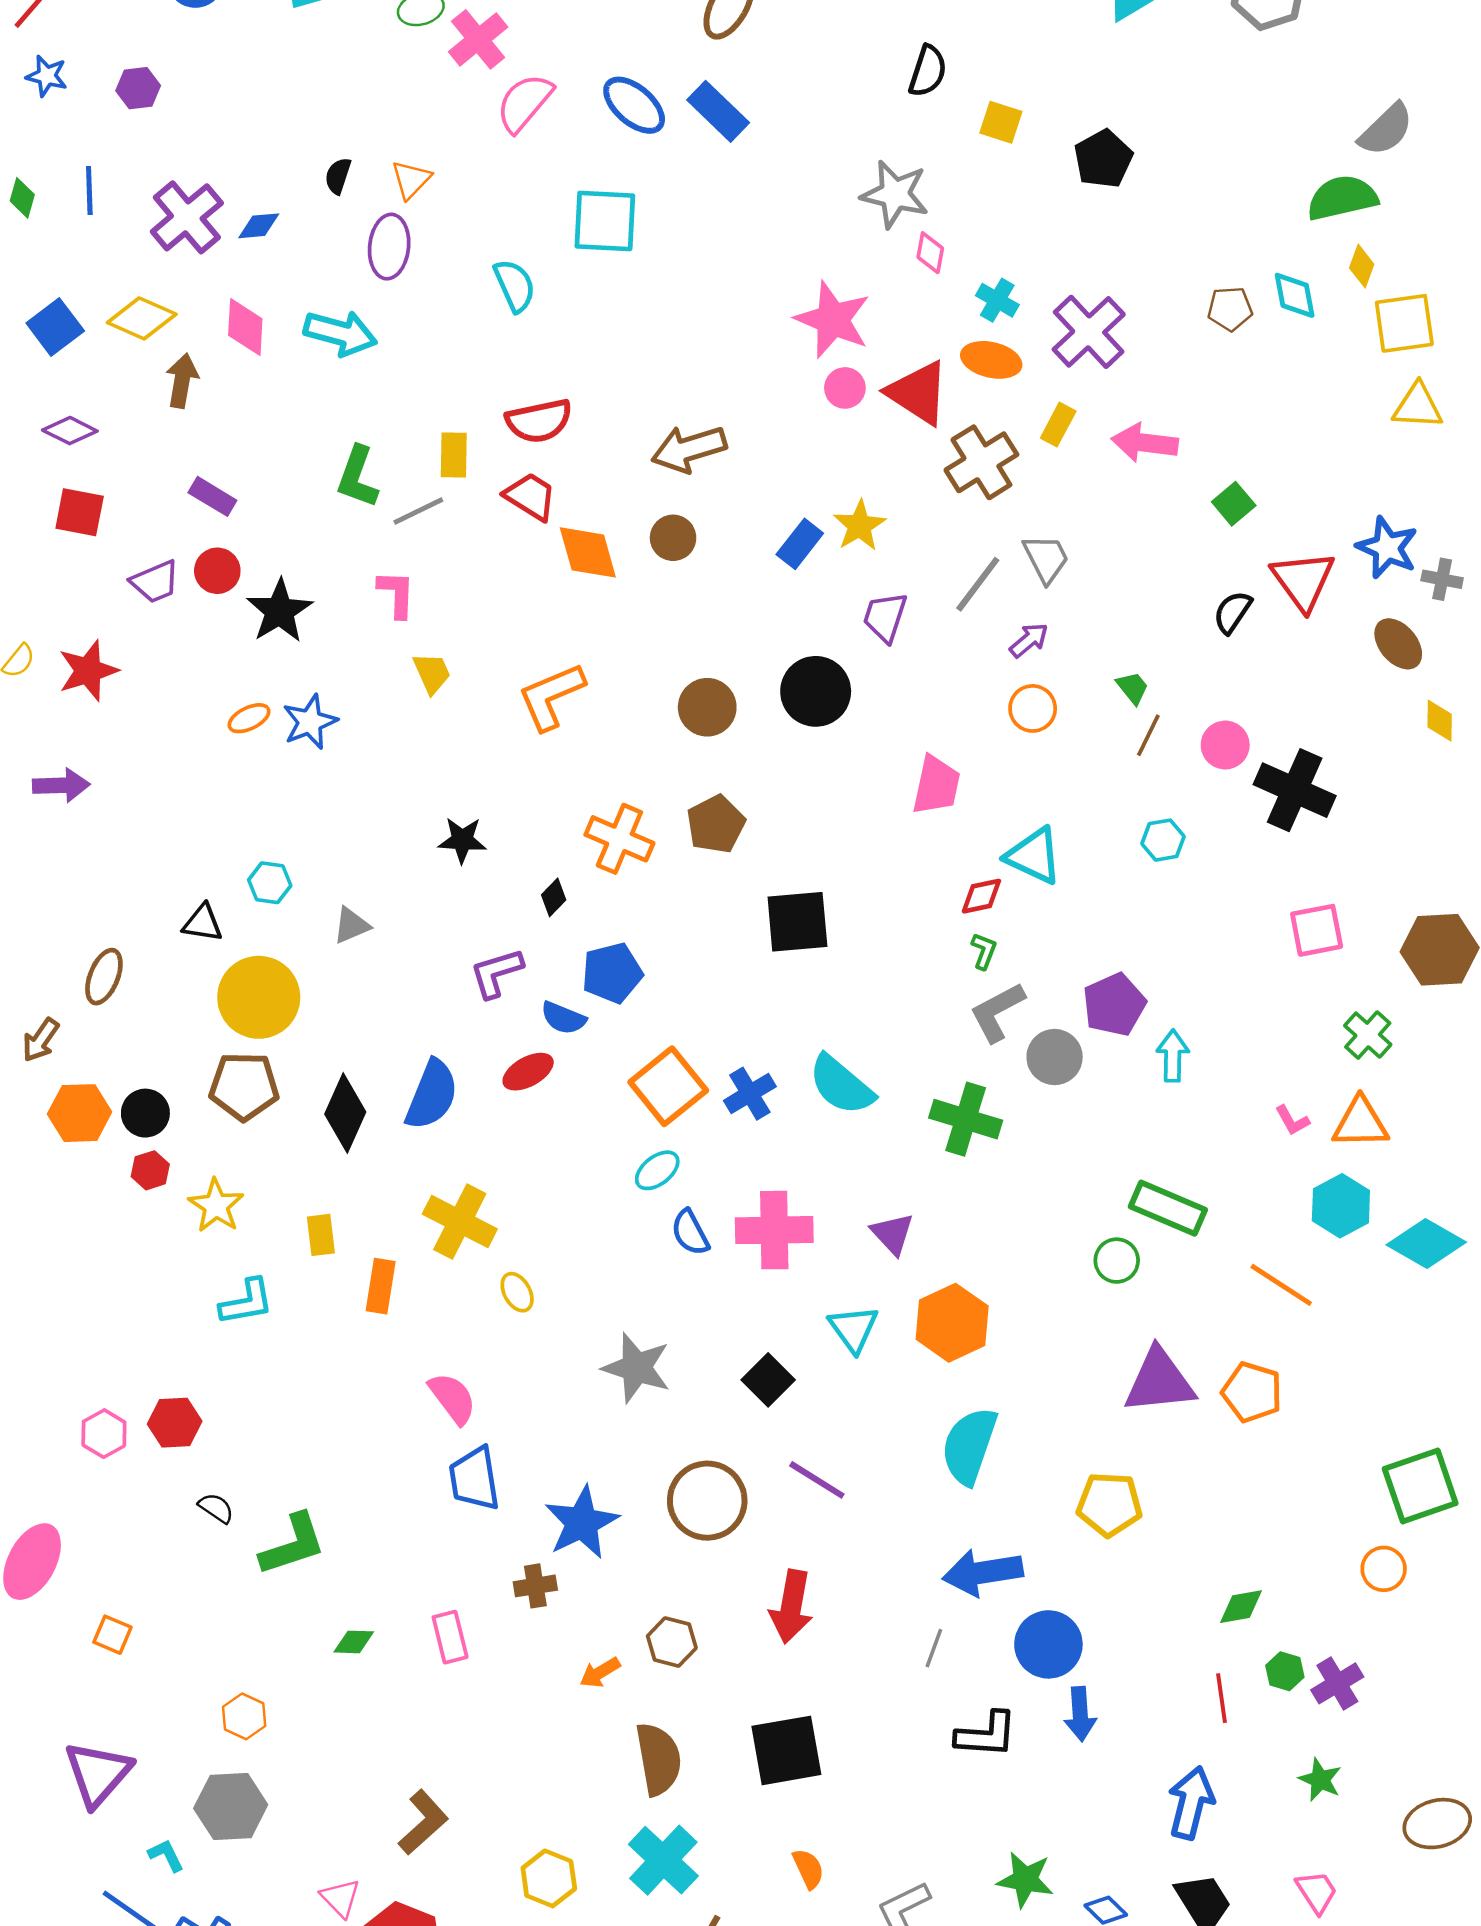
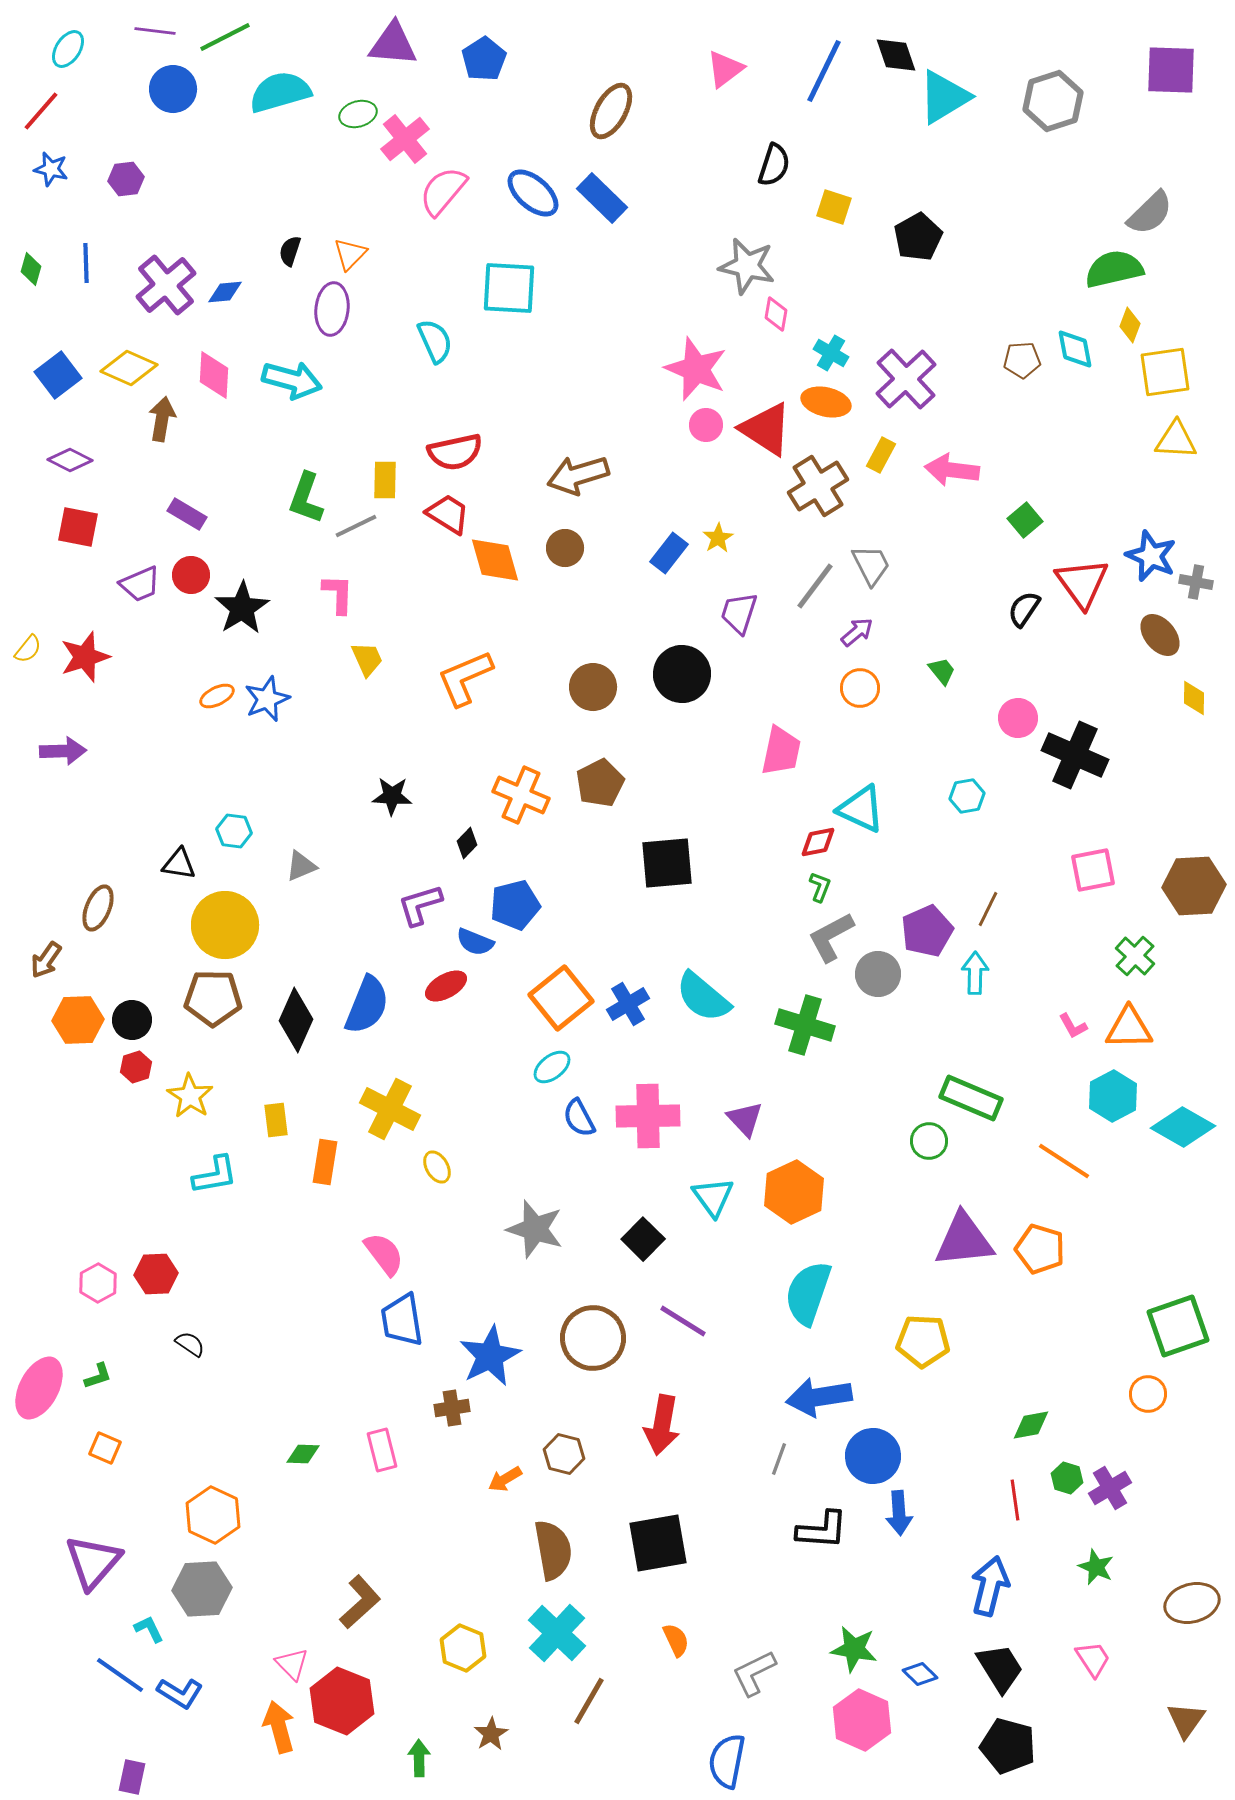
yellow star: (860, 526) -> (718, 538), size x0.7
brown line: (1148, 735) -> (988, 909), moved
green L-shape: (293, 1544) -> (98, 1376), moved, size x0.5
orange hexagon: (244, 1716) -> (213, 1515), size x1.5

